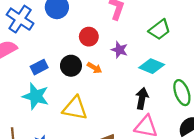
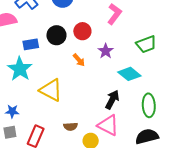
black circle: (71, 66) -> (56, 35), moved

